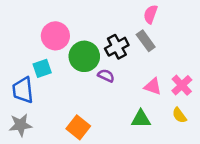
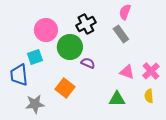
black cross: (117, 47) -> (86, 24), moved
yellow semicircle: (179, 115) -> (149, 96), turned 32
gray star: (20, 125) -> (35, 104), moved
orange square: (78, 127) -> (65, 88), moved

